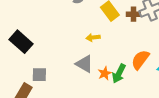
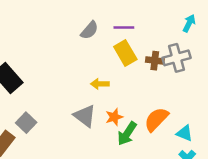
orange star: (105, 73) -> (114, 117), moved
gray square: (39, 75) -> (26, 123), turned 35

